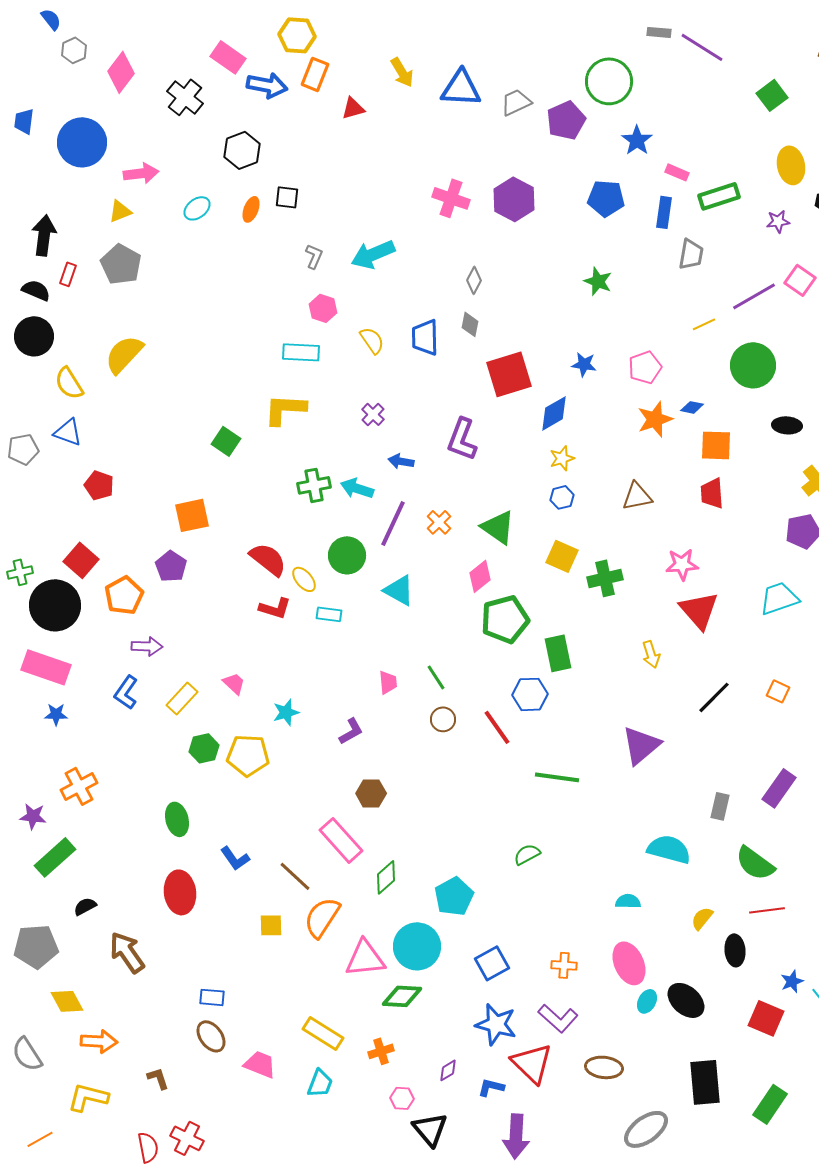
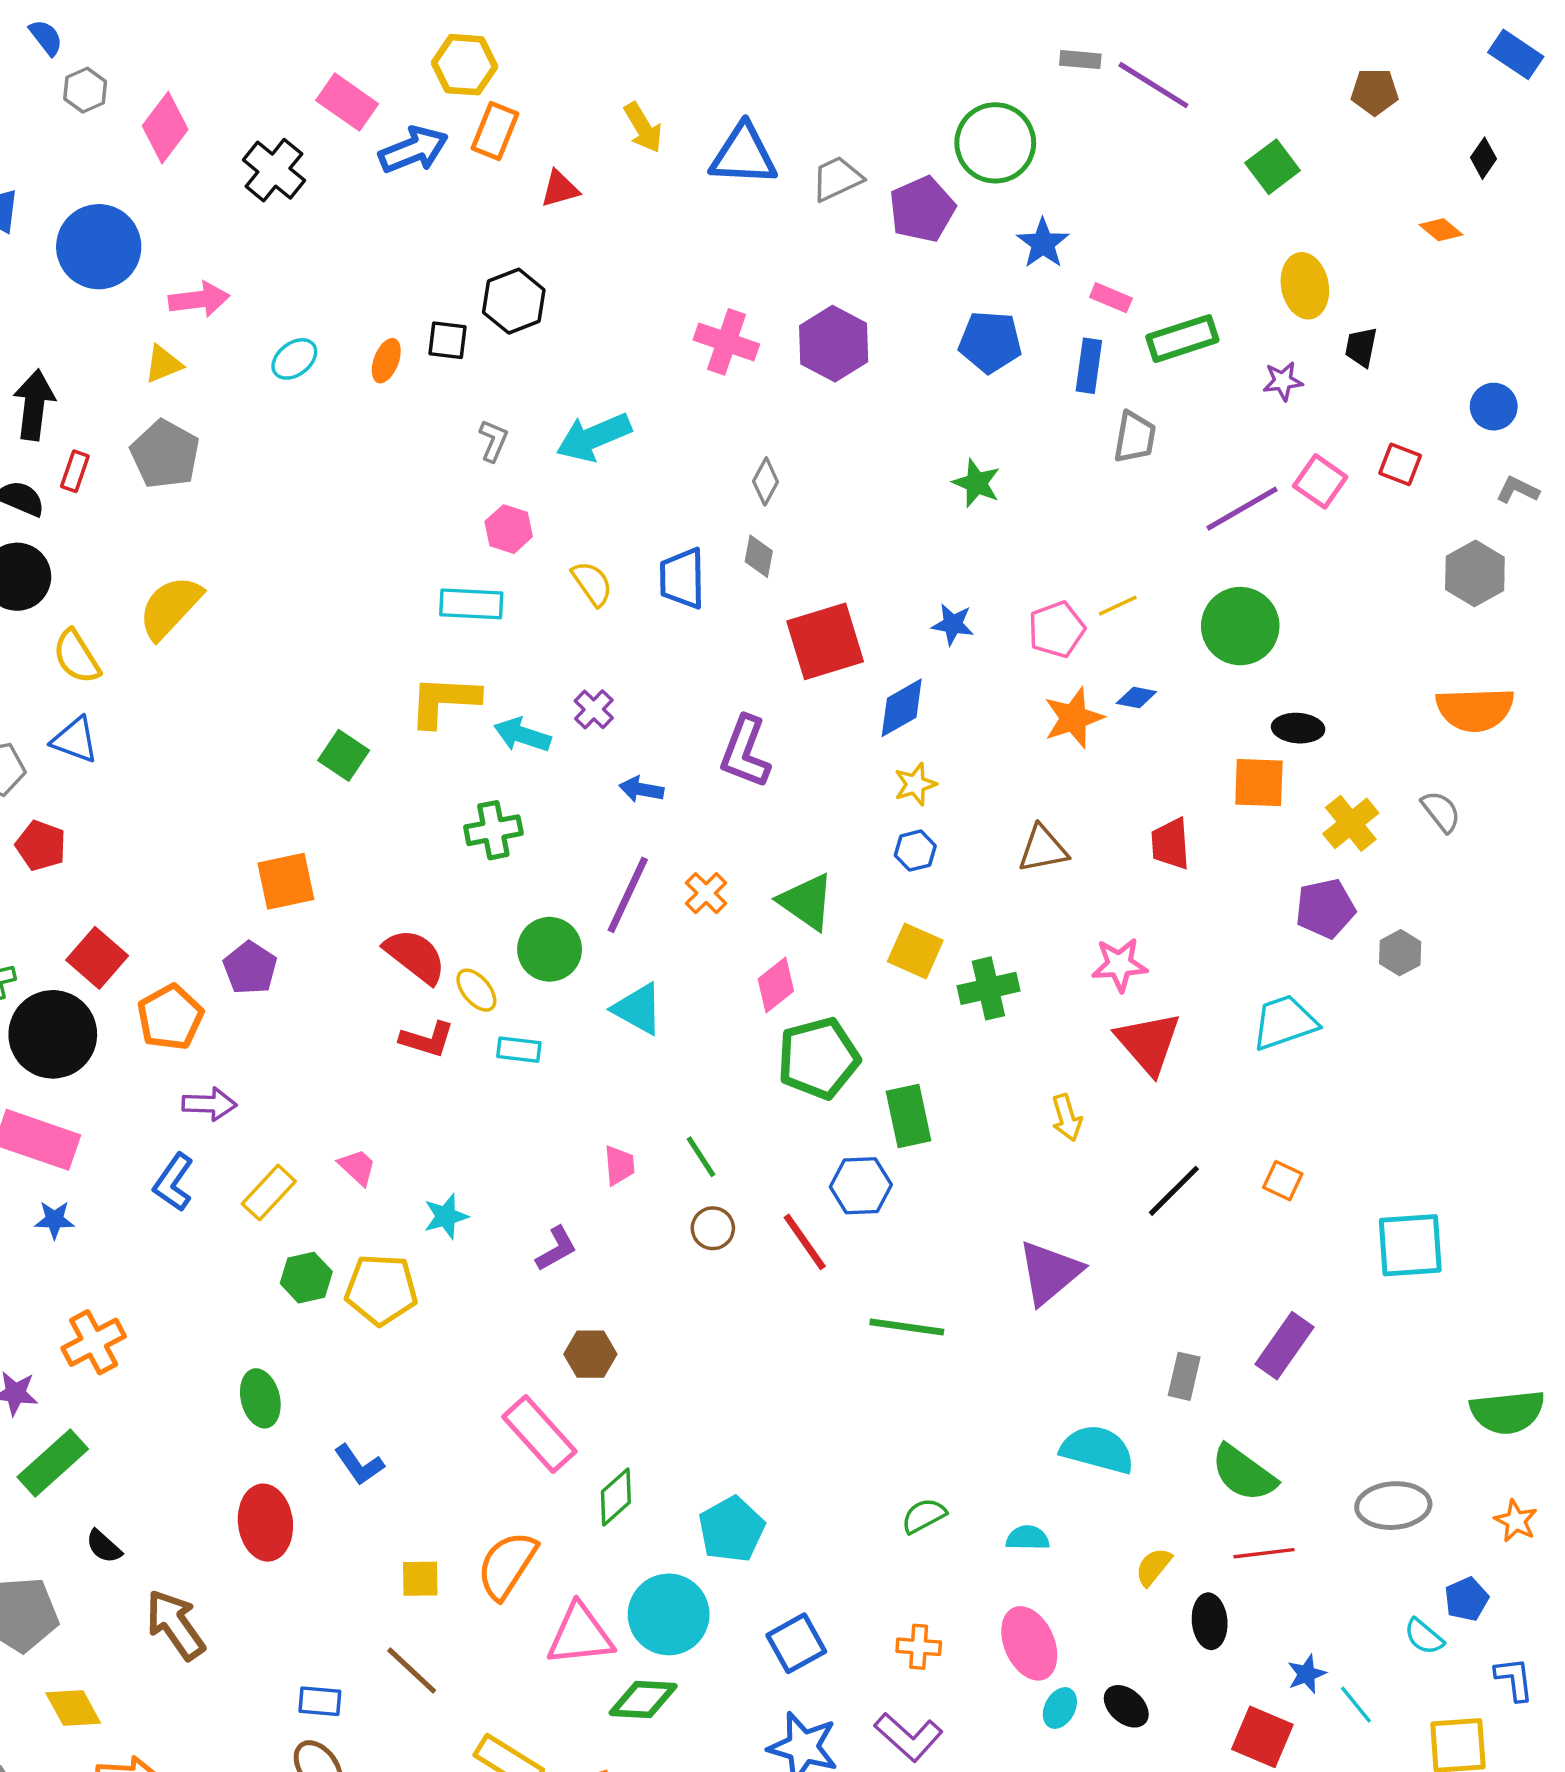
blue arrow: (267, 85) -> (413, 150), turned -33
black hexagon: (242, 150) -> (514, 301), moved
yellow line: (704, 324) -> (1118, 606), moved
orange square: (716, 445) -> (1259, 783), moved
red pentagon: (99, 485) -> (41, 845), moved
cyan arrow: (357, 488) -> (522, 735), moved
green semicircle: (527, 854) -> (924, 1516), moved
brown line: (295, 876) -> (412, 1671), moved
black semicircle: (85, 906) -> (104, 1546), turned -110
black ellipse: (686, 1000) -> (1126, 1706), size x0.7

